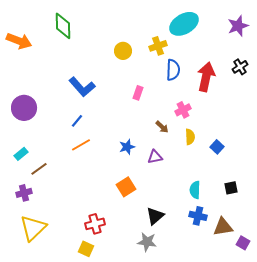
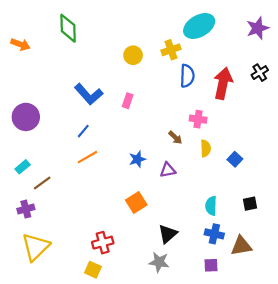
orange arrow: (19, 41) -> (20, 44), size x0.7
pink rectangle: (138, 93) -> (128, 101), moved
pink cross: (183, 110) -> (198, 119), turned 35
purple square: (243, 243) -> (211, 265), moved, turned -32

